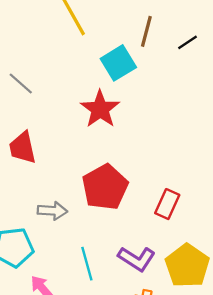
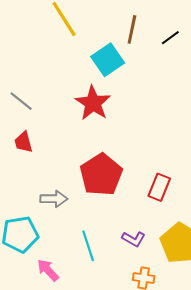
gray line: (21, 84) -> (21, 101), moved
red trapezoid: (22, 148) -> (23, 142), size x0.7
purple L-shape: (137, 259) -> (134, 239), size x0.7

